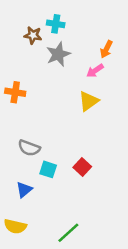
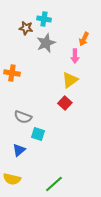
pink arrow: (95, 71) -> (75, 56), turned -56
red square: (82, 167) -> (65, 103), moved

